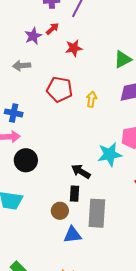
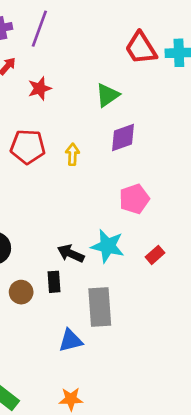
cyan star: (110, 154) -> (108, 246), moved, turned 30
black rectangle: (75, 194) -> (54, 282), moved
brown circle: (60, 211) -> (21, 292), moved

